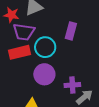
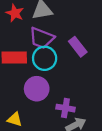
purple rectangle: (71, 31) -> (78, 47), turned -66
purple trapezoid: (24, 32) -> (42, 38), moved

